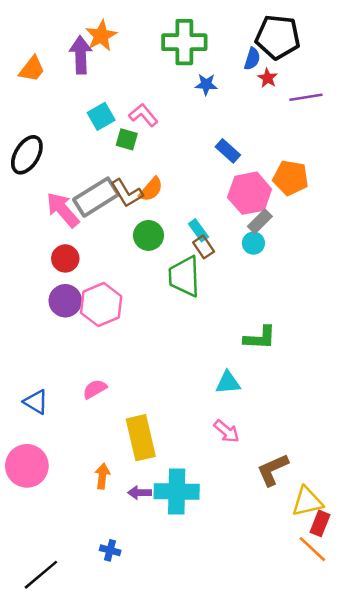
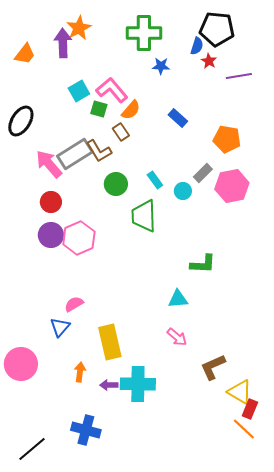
pink L-shape: (143, 115) -> (112, 90), size x1.4
orange semicircle: (151, 189) -> (131, 110), moved
pink hexagon: (250, 193) -> (232, 186), moved
cyan circle: (253, 243) -> (183, 191), moved
brown rectangle: (204, 247) -> (121, 132), moved
blue triangle: (36, 402) -> (60, 327), moved, turned 40
yellow triangle: (307, 502) -> (240, 392), turned 44
blue cross: (110, 550) -> (86, 430), size x1.8

